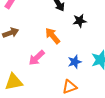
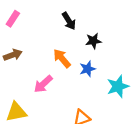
blue star: (75, 62) -> (88, 69), moved

